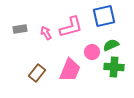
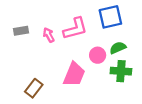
brown rectangle: (37, 73) -> (34, 88), moved

